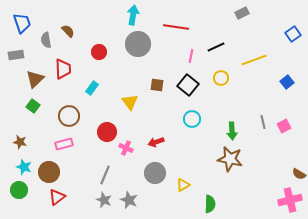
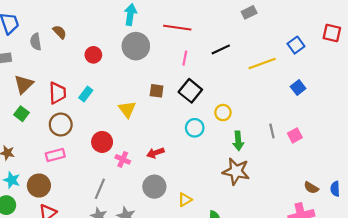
blue square: (293, 34) -> (296, 45), moved
pink line: (191, 56) -> (185, 58), moved
red trapezoid: (63, 69) -> (57, 93), moved
yellow circle: (221, 78) -> (223, 113), moved

